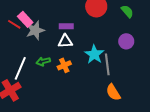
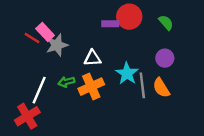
purple rectangle: (66, 26) -> (110, 24), moved
orange cross: (64, 65) -> (91, 87), size x1.5
orange semicircle: (113, 92) -> (161, 88), moved

